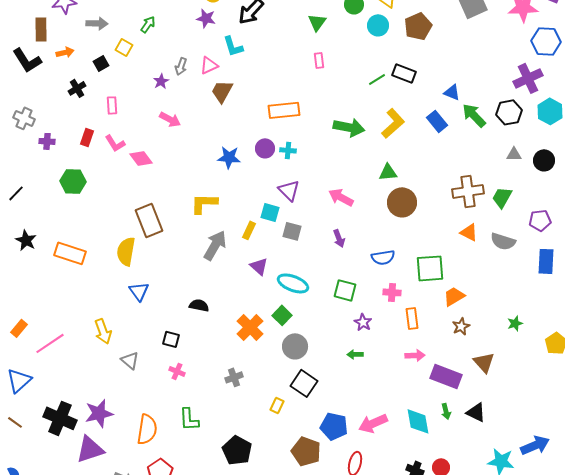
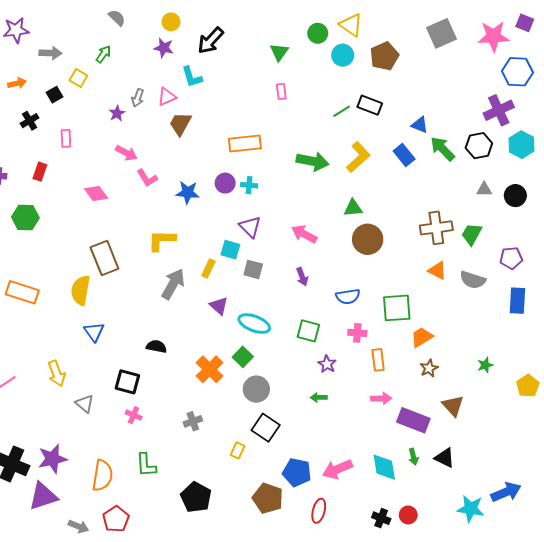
pink L-shape: (115, 143) -> (147, 178), moved
black square: (171, 339) -> (127, 382), size x1.4

